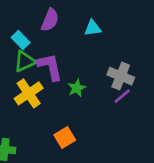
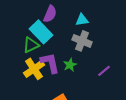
cyan rectangle: (21, 40) -> (41, 32), moved, size x1.6
purple L-shape: (50, 67) -> (50, 63), moved
gray cross: (121, 76) -> (82, 41), moved

